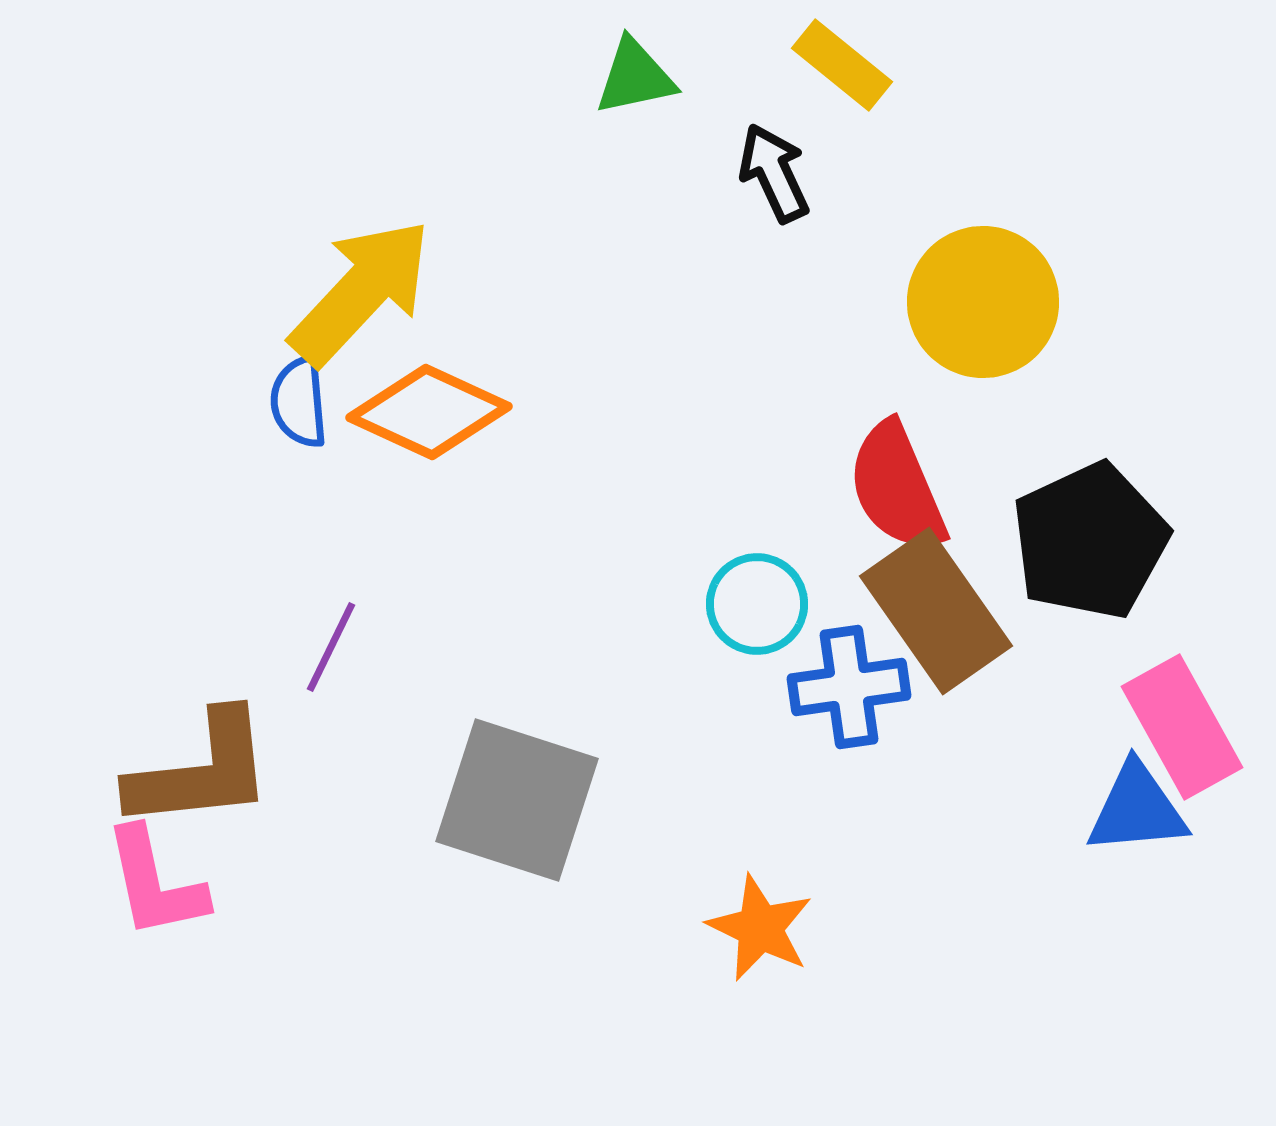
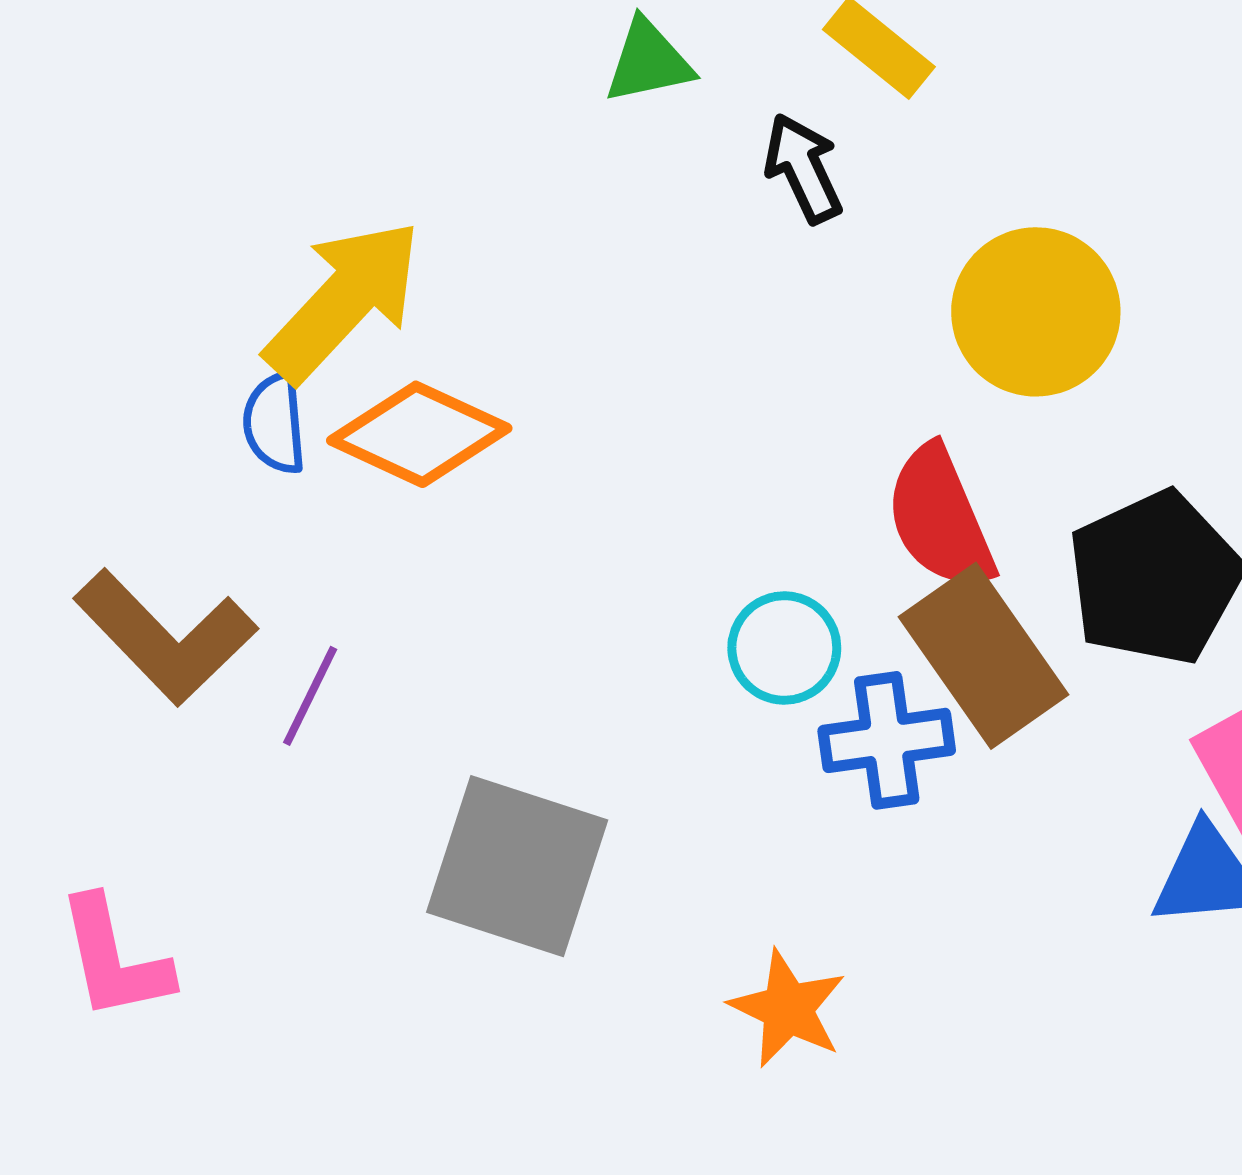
brown L-shape: (201, 771) -> (165, 637), moved, turned 52

